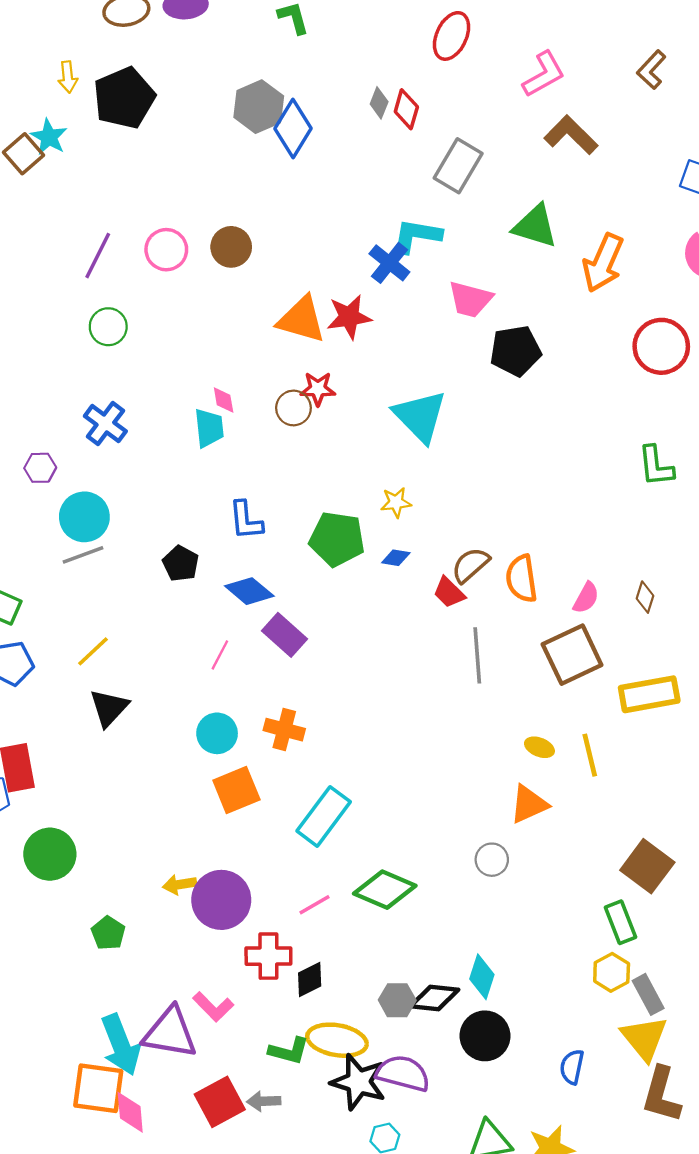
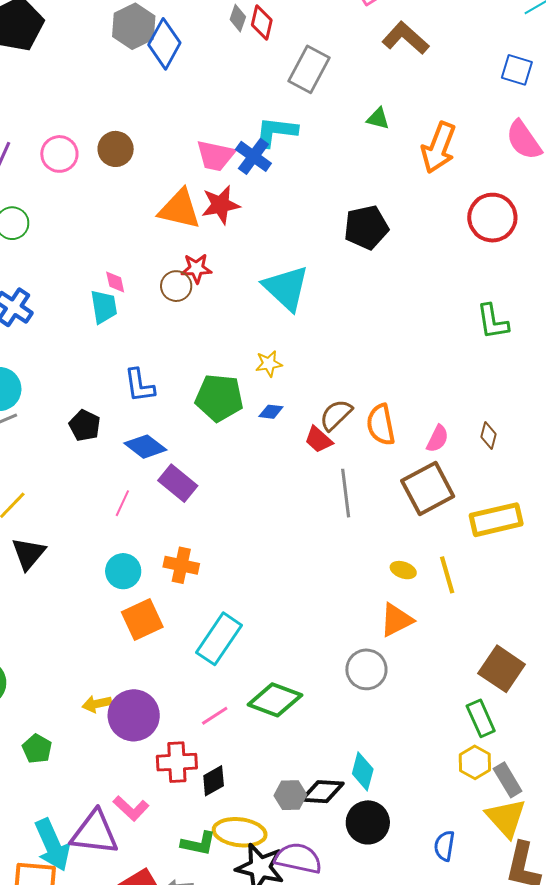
green triangle: (535, 226) -> (378, 119), size x0.6
pink trapezoid: (470, 299) -> (215, 156), moved
gray circle: (492, 860) -> (366, 669), size x1.4

